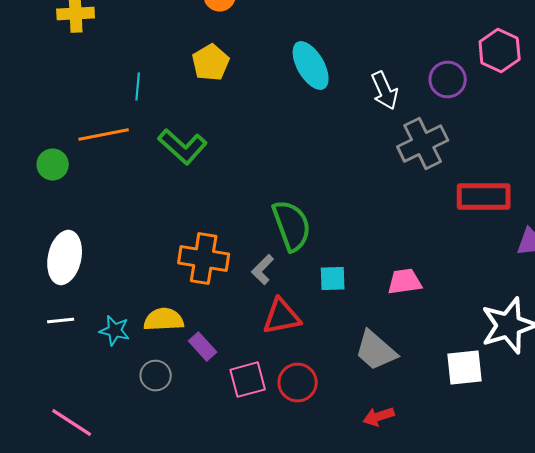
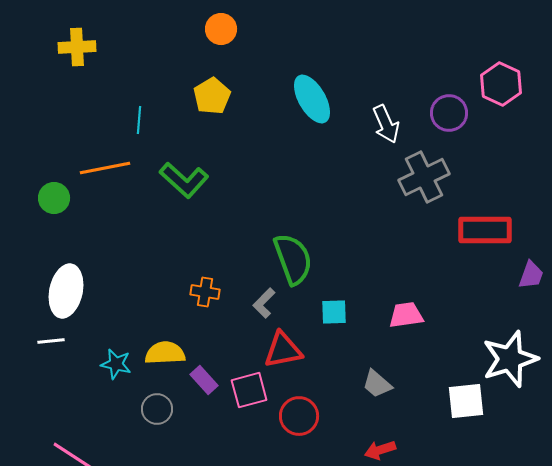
orange cross: (204, 258) -> (205, 292), size x0.6
white line: (61, 320) -> (51, 341), moved
gray trapezoid: (376, 350) -> (377, 384), size x0.7
pink square: (248, 380) -> (249, 390), moved

